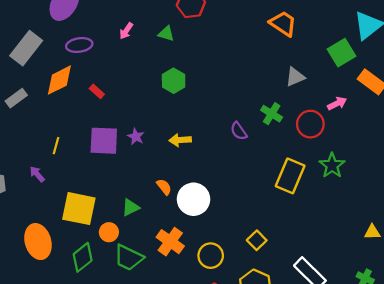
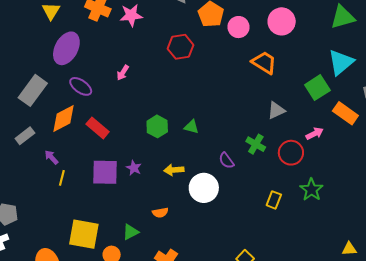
green triangle: (166, 34) -> (191, 127), moved
purple ellipse: (79, 45) -> (81, 86), turned 45
green hexagon: (174, 81) -> (157, 126), moved
red rectangle: (97, 91) -> (98, 128), size x1.6
purple arrow: (37, 174) -> (51, 157), moved
yellow rectangle: (290, 176) -> (274, 200), size x0.6
orange semicircle: (164, 187) -> (160, 213), turned 119
white circle: (194, 199) -> (204, 188), moved

